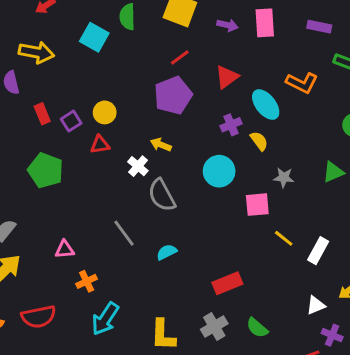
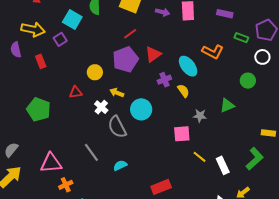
red triangle: (227, 77) -> (153, 54), moved
yellow circle: (105, 112) -> (95, 72), moved
red rectangle: (42, 114) -> (41, 61), moved
purple square: (71, 121) -> (60, 39), moved
cyan circle: (219, 171) -> (141, 109), moved
green triangle: (333, 172) -> (227, 105), moved
pink triangle: (64, 249) -> (51, 163), size x1.6
white rectangle: (318, 251) -> (223, 165), turned -54

